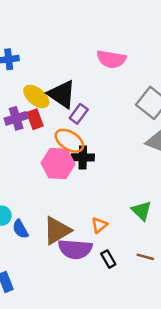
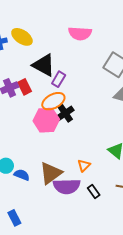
yellow ellipse: (36, 96) -> (22, 37), moved
orange ellipse: (69, 141) -> (53, 101), turned -55
black cross: (83, 157) -> (65, 113), turned -30
blue semicircle: (20, 229) -> (22, 175), turned 147

